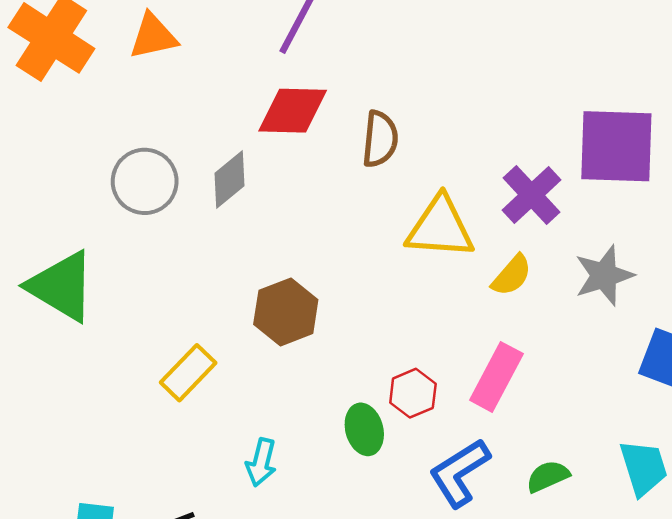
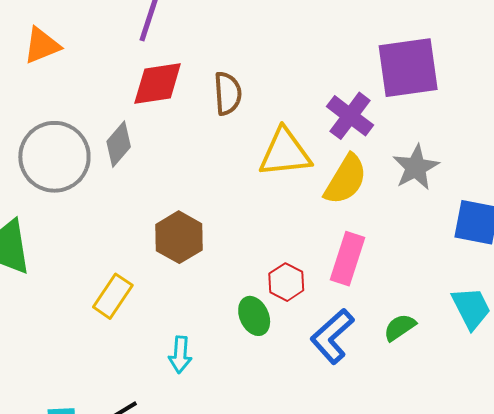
gray circle: (145, 181) -> (54, 157), size x1.4
yellow semicircle: (512, 275) -> (346, 179), size x1.5

